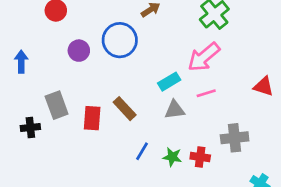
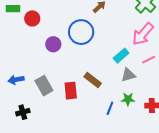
blue arrow: (21, 62) -> (16, 80), moved, turned -91
black cross: (30, 127) -> (23, 112), moved
green star: (172, 157) -> (128, 99), moved

